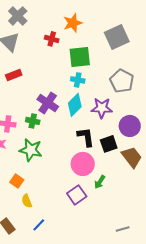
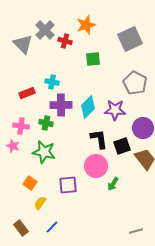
gray cross: (18, 16) -> (45, 30), moved
green square: (80, 57) -> (93, 59), size x0.7
red rectangle: (14, 75) -> (27, 93), moved
cyan cross: (78, 80) -> (52, 82), moved
purple cross: (48, 103) -> (61, 105), turned -35
purple square: (77, 195) -> (68, 185), moved, turned 30
yellow semicircle: (27, 201) -> (40, 203), turned 56

